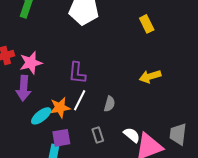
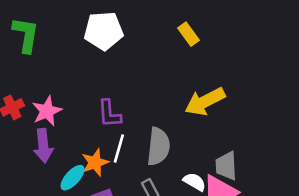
yellow arrow: (150, 76) -> (205, 101), size x1.4
gray semicircle: (109, 104) -> (158, 146), size x1.8
gray trapezoid: (178, 134) -> (226, 166), moved

